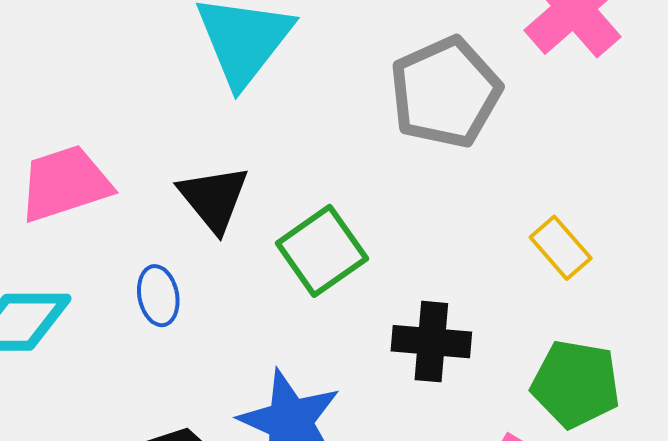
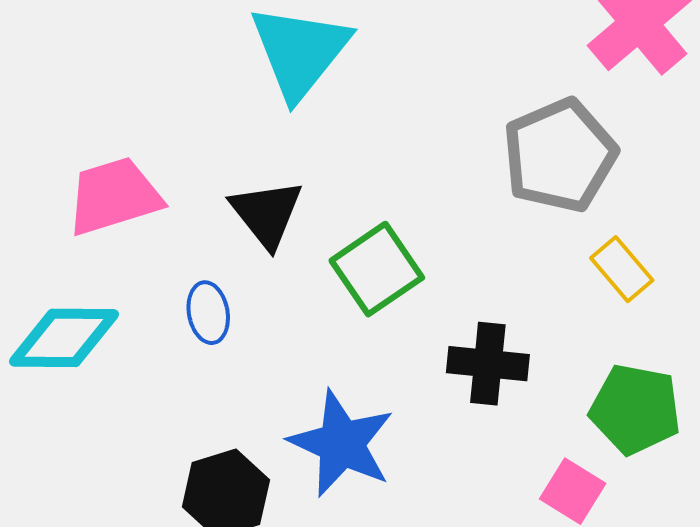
gray pentagon: (445, 92) -> (560, 156), moved

